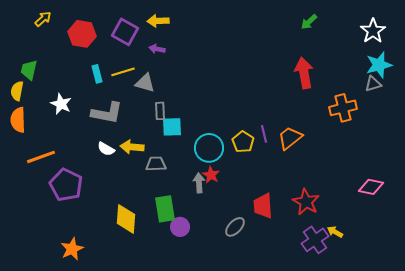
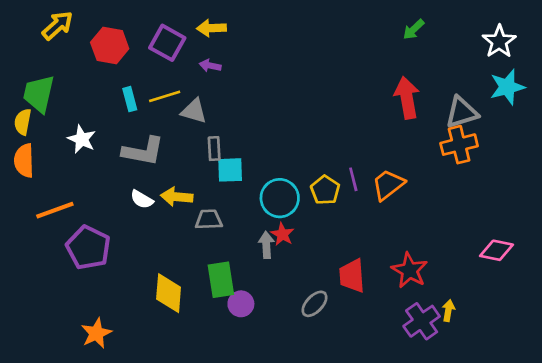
yellow arrow: (43, 19) -> (58, 25), size x1.4
green trapezoid: (29, 70) -> (39, 94), size x1.4
gray triangle: (373, 84) -> (462, 112), moved, size x1.5
yellow arrow: (335, 232) -> (448, 311), turned 70

